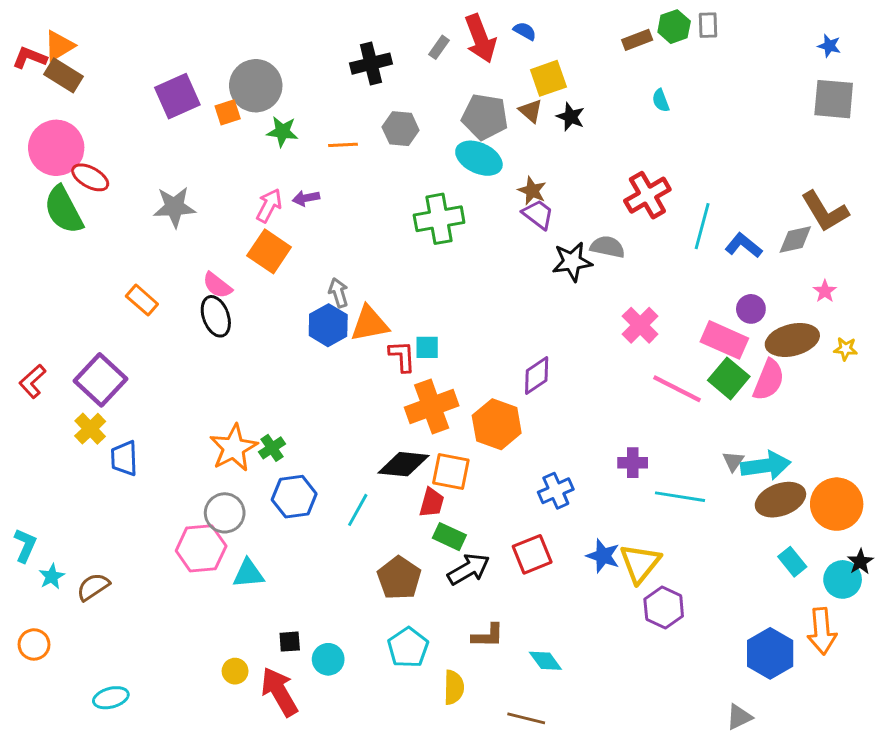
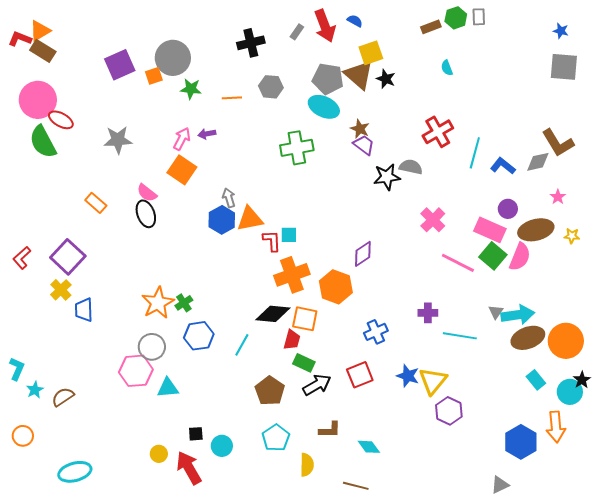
brown triangle: (531, 111) -> (359, 75), size x1.8
cyan ellipse: (111, 698) -> (75, 472), size x1.4

